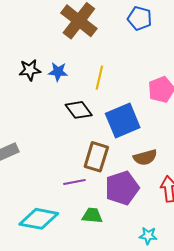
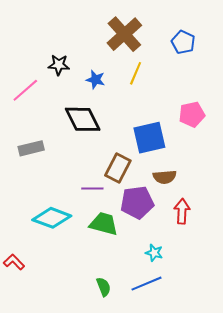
black star: (30, 70) -> (59, 65), moved
yellow line: (99, 78) -> (136, 73), moved
black diamond: (79, 110) -> (83, 119), moved, size x1.4
green trapezoid: (92, 216) -> (104, 224), size x1.4

